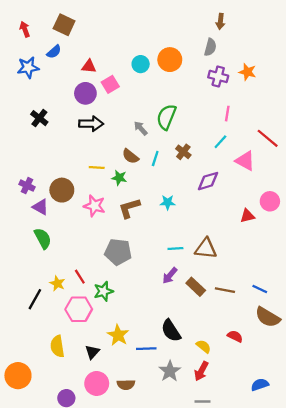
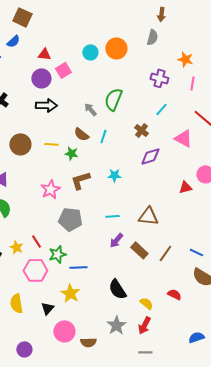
purple cross: (218, 76) -> (159, 78), moved
pink line: (227, 114) -> (192, 83), moved
cyan line: (220, 142) -> (161, 109), moved
brown cross: (183, 152) -> (141, 130), moved
brown circle: (62, 190) -> (20, 144), moved
pink star: (94, 206) -> (50, 189), moved, turned 30
cyan line: (175, 249) -> (112, 216), moved
brown line: (225, 290) -> (165, 253), turned -66
blue line: (146, 349) -> (78, 267), moved
pink circle: (97, 383) -> (64, 331), moved
brown semicircle: (126, 385) -> (88, 342), moved

